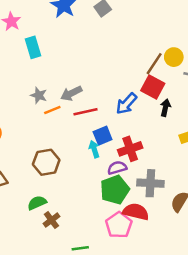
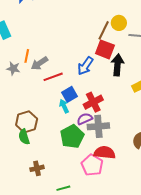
black arrow: (165, 108) -> (117, 65), size x1.5
orange line: (52, 110) -> (27, 56), moved, turned -48
gray cross: (150, 183) -> (98, 126), moved
green pentagon: (115, 190) -> (72, 136), moved
green semicircle: (37, 203) -> (24, 137), moved, turned -77
brown cross: (51, 220) -> (37, 168), turned 32

